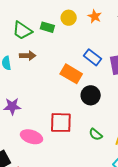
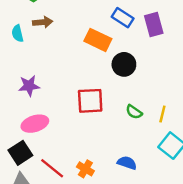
pink ellipse: (31, 137) -> (35, 124), moved, turned -30

